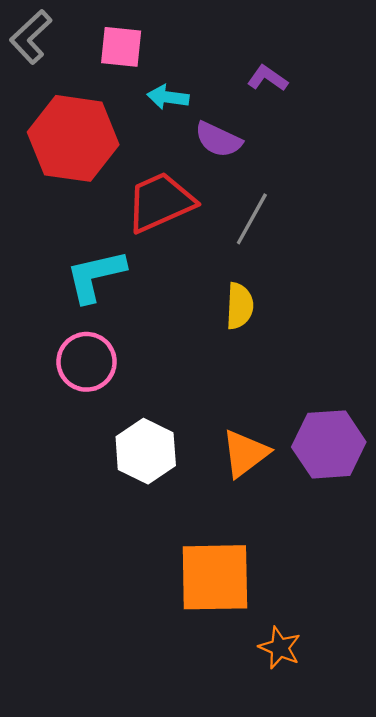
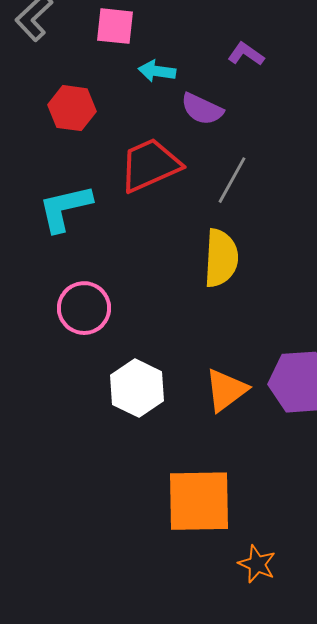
red hexagon: (73, 138) -> (72, 108), size x0.6
cyan L-shape: (95, 276) -> (65, 208), moved
yellow semicircle: (240, 306) -> (221, 258), size x1.4

